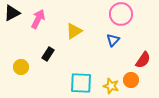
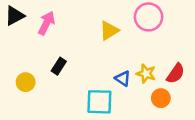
yellow triangle: (74, 31) -> (109, 30), moved
blue triangle: (113, 40) -> (123, 78), moved, turned -40
yellow star: (111, 86) -> (146, 74), moved

